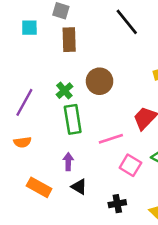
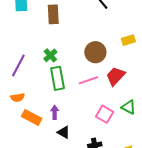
brown circle: (100, 81) -> (95, 52), moved
pink line: (111, 139) -> (89, 80), moved
orange rectangle: (39, 187) -> (32, 117), moved

